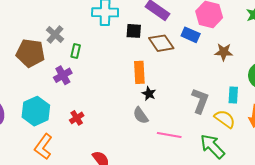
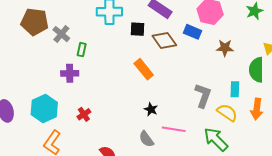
brown pentagon: (30, 53) -> (35, 22), moved
orange rectangle: (139, 72) -> (144, 69), turned -35
purple cross: (63, 75) -> (70, 73), turned 30
black star: (149, 94) -> (151, 109), moved
gray semicircle: (141, 115) -> (146, 139), moved

